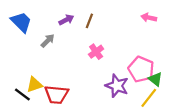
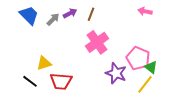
gray arrow: (48, 41) -> (53, 19), moved
pink cross: (96, 52) -> (97, 42), size x1.6
yellow triangle: (34, 85) -> (44, 63), moved

